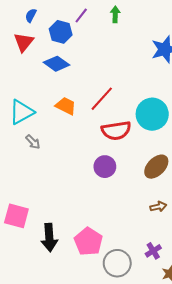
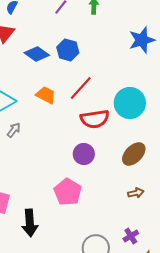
blue hexagon: (61, 32) -> (68, 50), moved
gray arrow: (33, 142) -> (14, 130), turned -98
pink pentagon: (88, 242) -> (68, 192), moved

